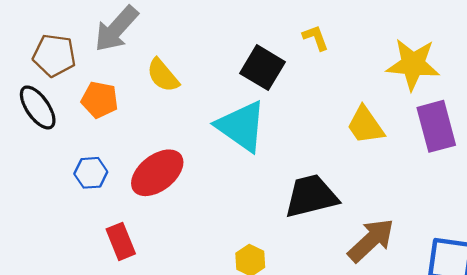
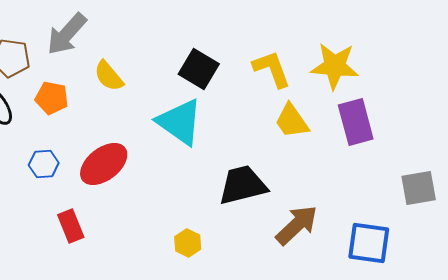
yellow L-shape: (316, 38) -> (272, 69), moved, size x1.6

